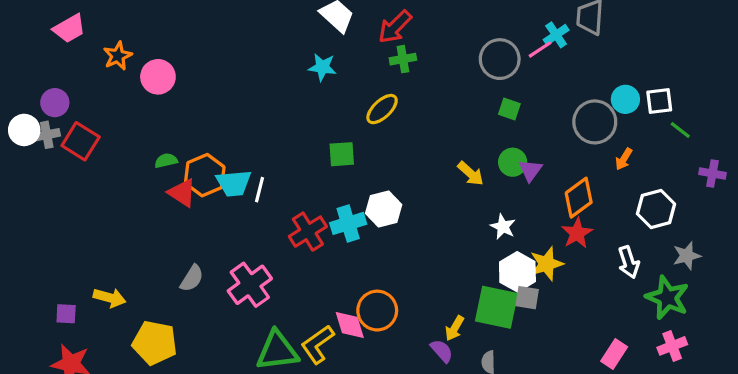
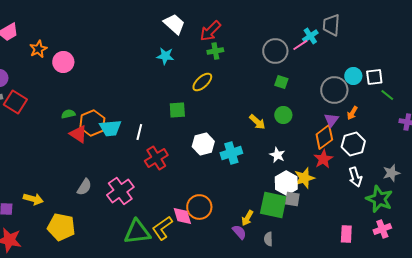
purple triangle: (530, 170) -> (331, 120), moved
white line: (260, 190) -> (139, 132), moved
white hexagon: (656, 209) -> (353, 144), moved
cyan cross: (348, 223) -> (231, 153), moved
pink rectangle: (614, 354) -> (346, 234), turned -30

